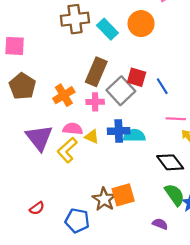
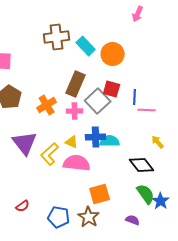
orange circle: (141, 24) -> (113, 54), moved
blue line: (162, 86) -> (135, 97), turned 35
pink line: (176, 119) -> (147, 110), moved
pink semicircle: (73, 129) -> (77, 163), moved, size x1.5
brown star: (104, 199) -> (89, 217), moved

